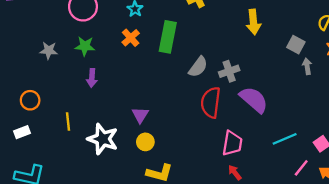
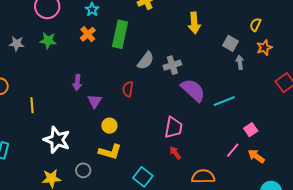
purple arrow: (92, 78) -> (77, 82), moved
red semicircle: (211, 102) -> (128, 89), moved, size x0.6
white star: (103, 139) -> (57, 140), moved
cyan line: (285, 139) -> (224, 101), moved
yellow circle: (145, 142) -> (109, 126), moved

